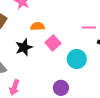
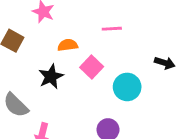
pink line: (89, 28) -> (112, 29), moved

